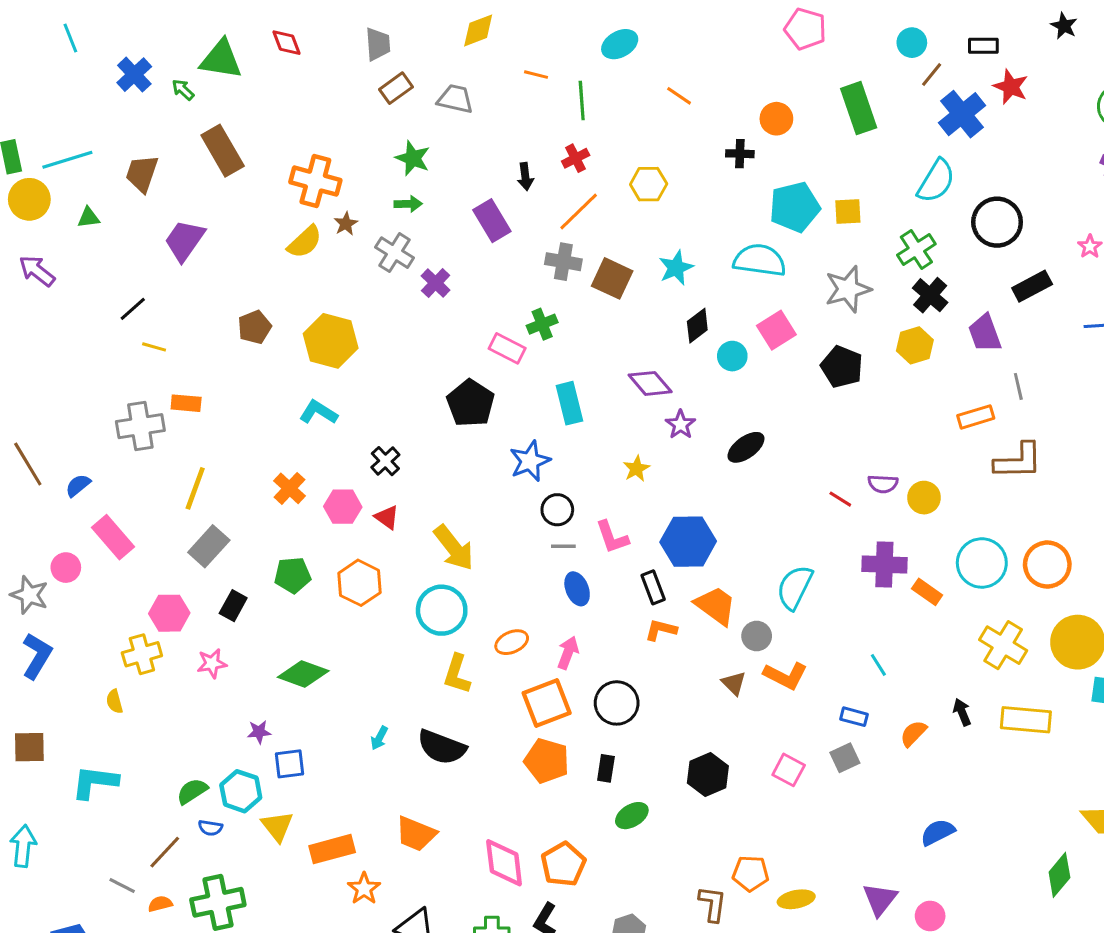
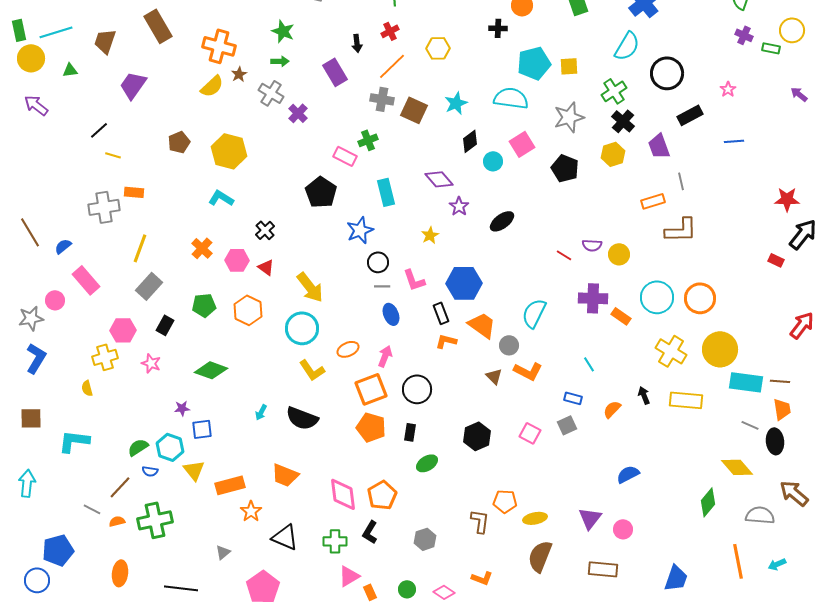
gray star: (29, 595) -> (31, 318), turned -30
pink star: (212, 663) -> (151, 363), turned 30
yellow L-shape: (457, 674) -> (312, 370), turned -52

